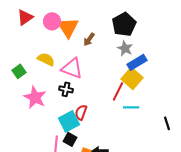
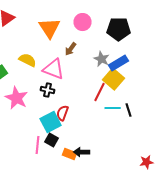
pink circle: (52, 21) -> (83, 22), moved
black pentagon: (124, 24) -> (119, 29), moved, turned 30
brown arrow: (89, 39) -> (71, 49), moved
gray star: (125, 48) -> (102, 59), moved
black line: (167, 123) -> (129, 110), moved

